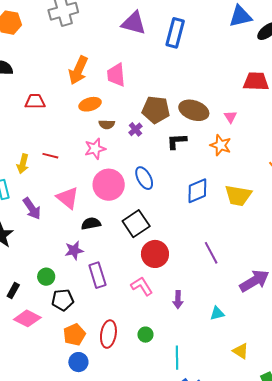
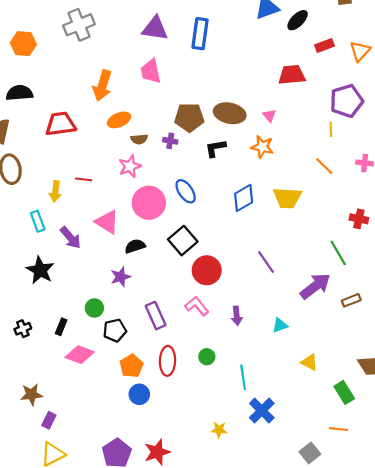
pink trapezoid: (116, 75) -> (151, 71), moved
red trapezoid: (35, 101) -> (61, 124), size x1.4
purple cross: (135, 129) -> (170, 141), turned -32
purple rectangle: (97, 275) -> (156, 316), moved

